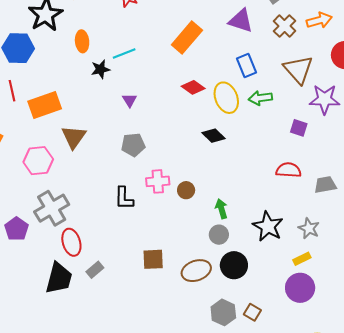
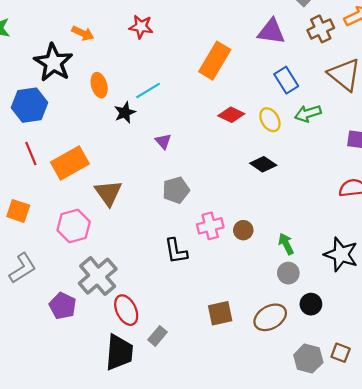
brown cross: (285, 26) -> (321, 29), turned 30
yellow ellipse: (226, 98) -> (270, 120), size x0.7
black circle: (234, 265) -> (311, 304), size x0.7

